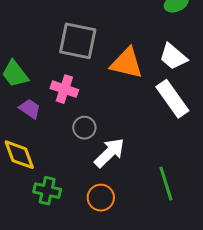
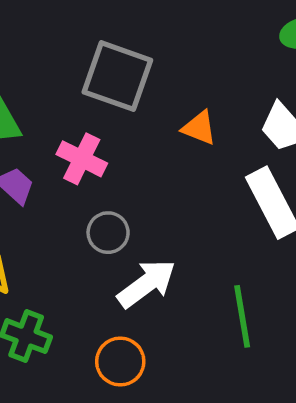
orange triangle: (127, 63) -> (199, 128), size x0.6
green line: (166, 184) -> (242, 316), moved

